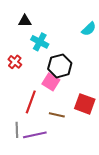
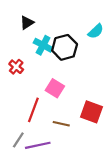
black triangle: (25, 21) -> (27, 23), turned -32
black hexagon: (60, 66) -> (65, 47), moved
gray line: (17, 130) -> (18, 140), turned 35

